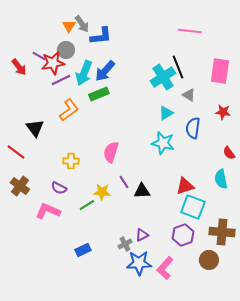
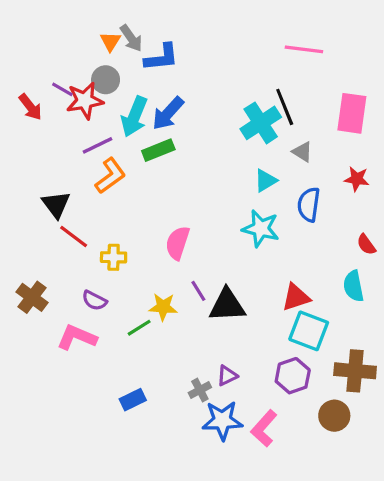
purple line: (61, 80) -> (98, 145), moved
red line: (16, 152) -> (74, 237), moved
black triangle: (142, 191) -> (227, 305), size x1.4

